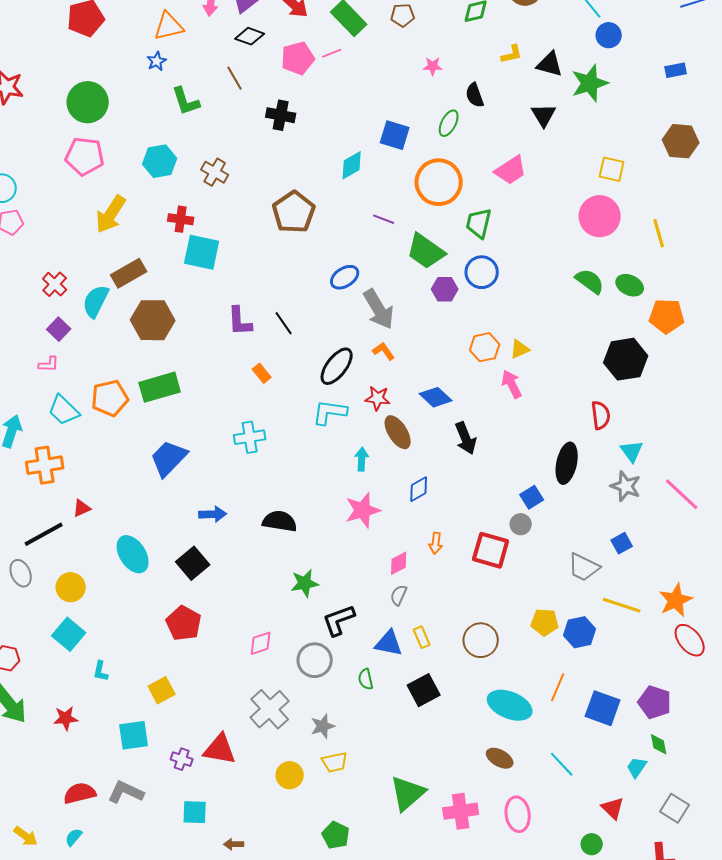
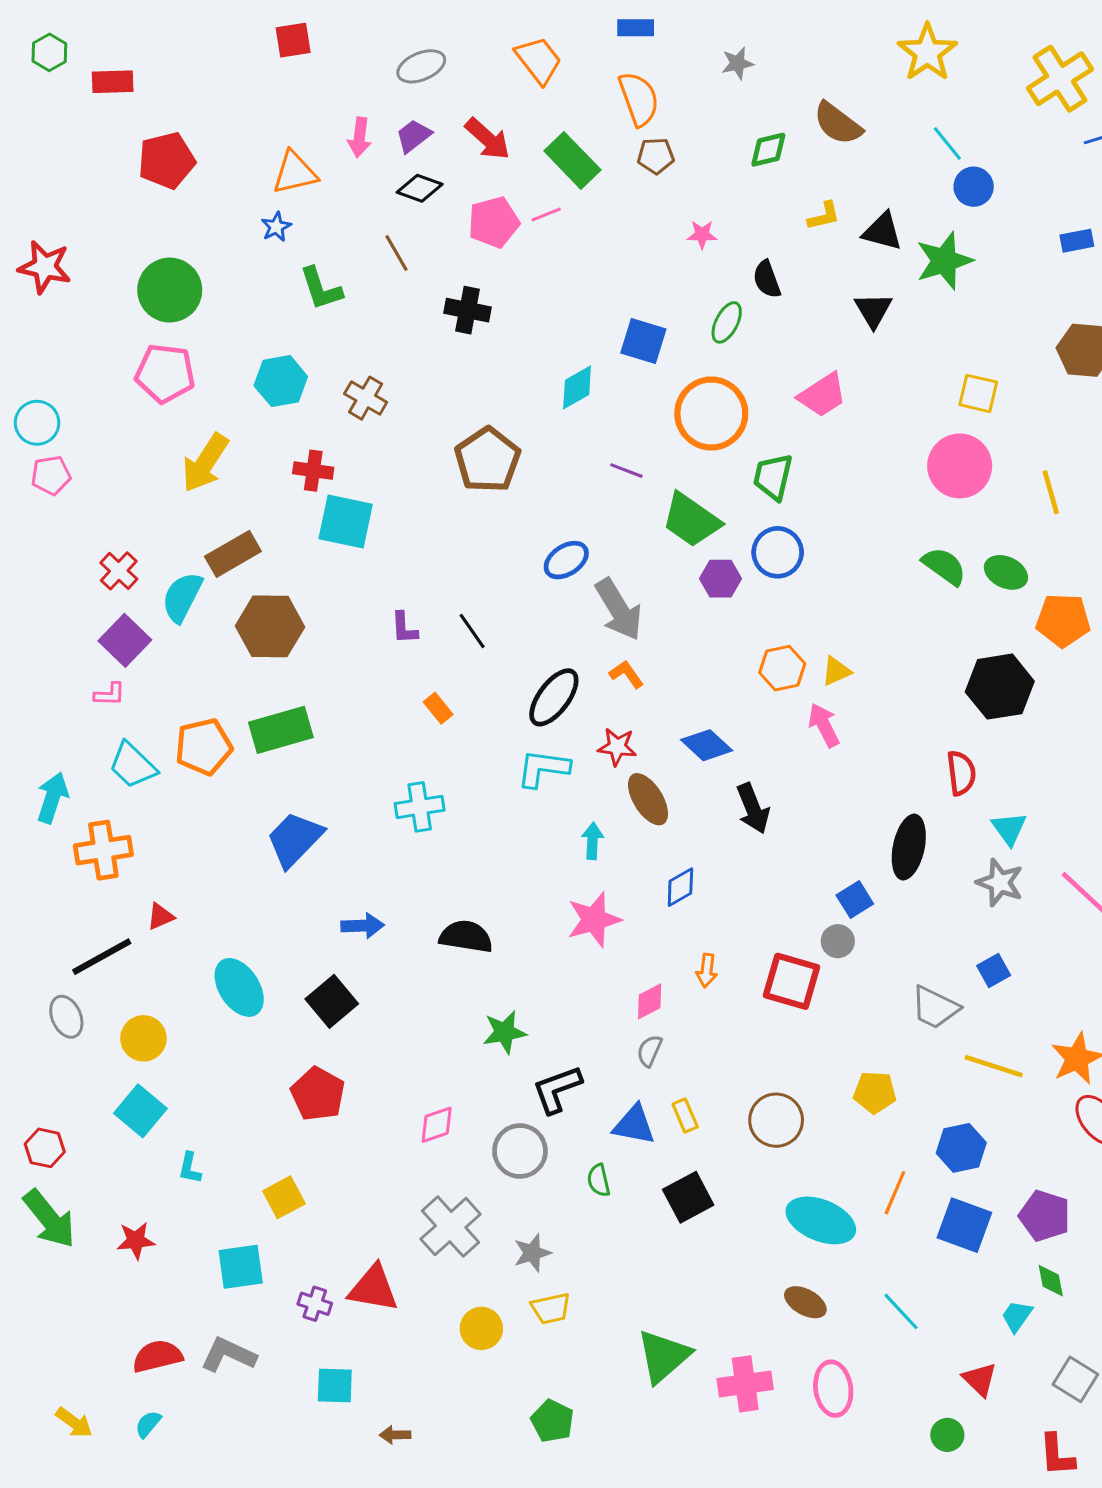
purple L-shape: (240, 321) -> (404, 628), size x0.7
purple square: (59, 329) -> (125, 640), size x1.4
blue hexagon: (580, 632) -> (961, 1148), moved

